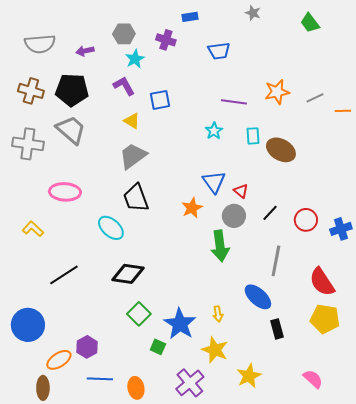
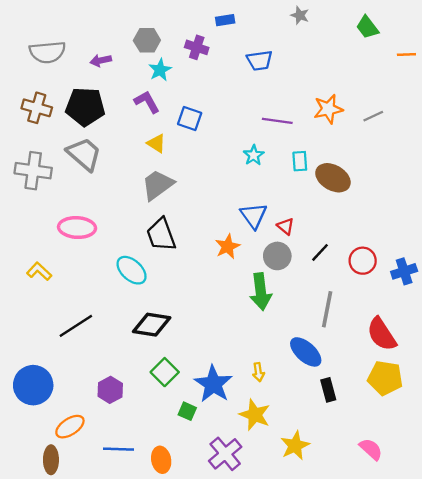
blue square: (160, 100) -> (190, 118), turned 30
orange line: (343, 111) -> (406, 55), moved
purple hexagon: (87, 347) -> (110, 390), moved

